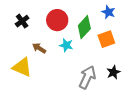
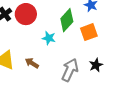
red circle: (57, 20) -> (26, 14), moved
brown arrow: (39, 48) -> (32, 63), moved

